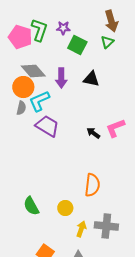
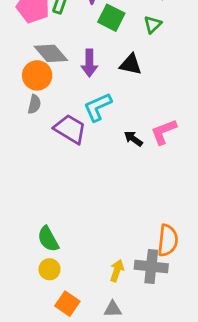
green triangle: (107, 42) -> (153, 25), moved
cyan L-shape: (39, 101) -> (98, 107), moved
orange semicircle: (92, 185) -> (168, 240), moved
yellow circle: (65, 208) -> (49, 269), moved

